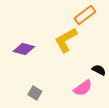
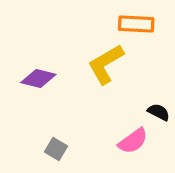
orange rectangle: (85, 15) -> (136, 24), turned 40

